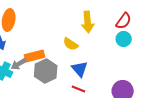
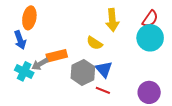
cyan circle: (124, 39) -> (150, 38), size x1.6
gray hexagon: (46, 71) -> (83, 72), moved

